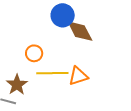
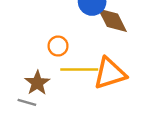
orange triangle: (78, 76) -> (110, 73), size x1.4

